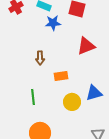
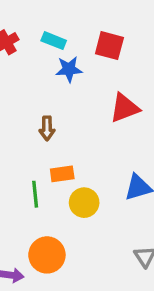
orange rectangle: (61, 76) -> (62, 174), moved
yellow circle: (72, 102) -> (84, 203), moved

